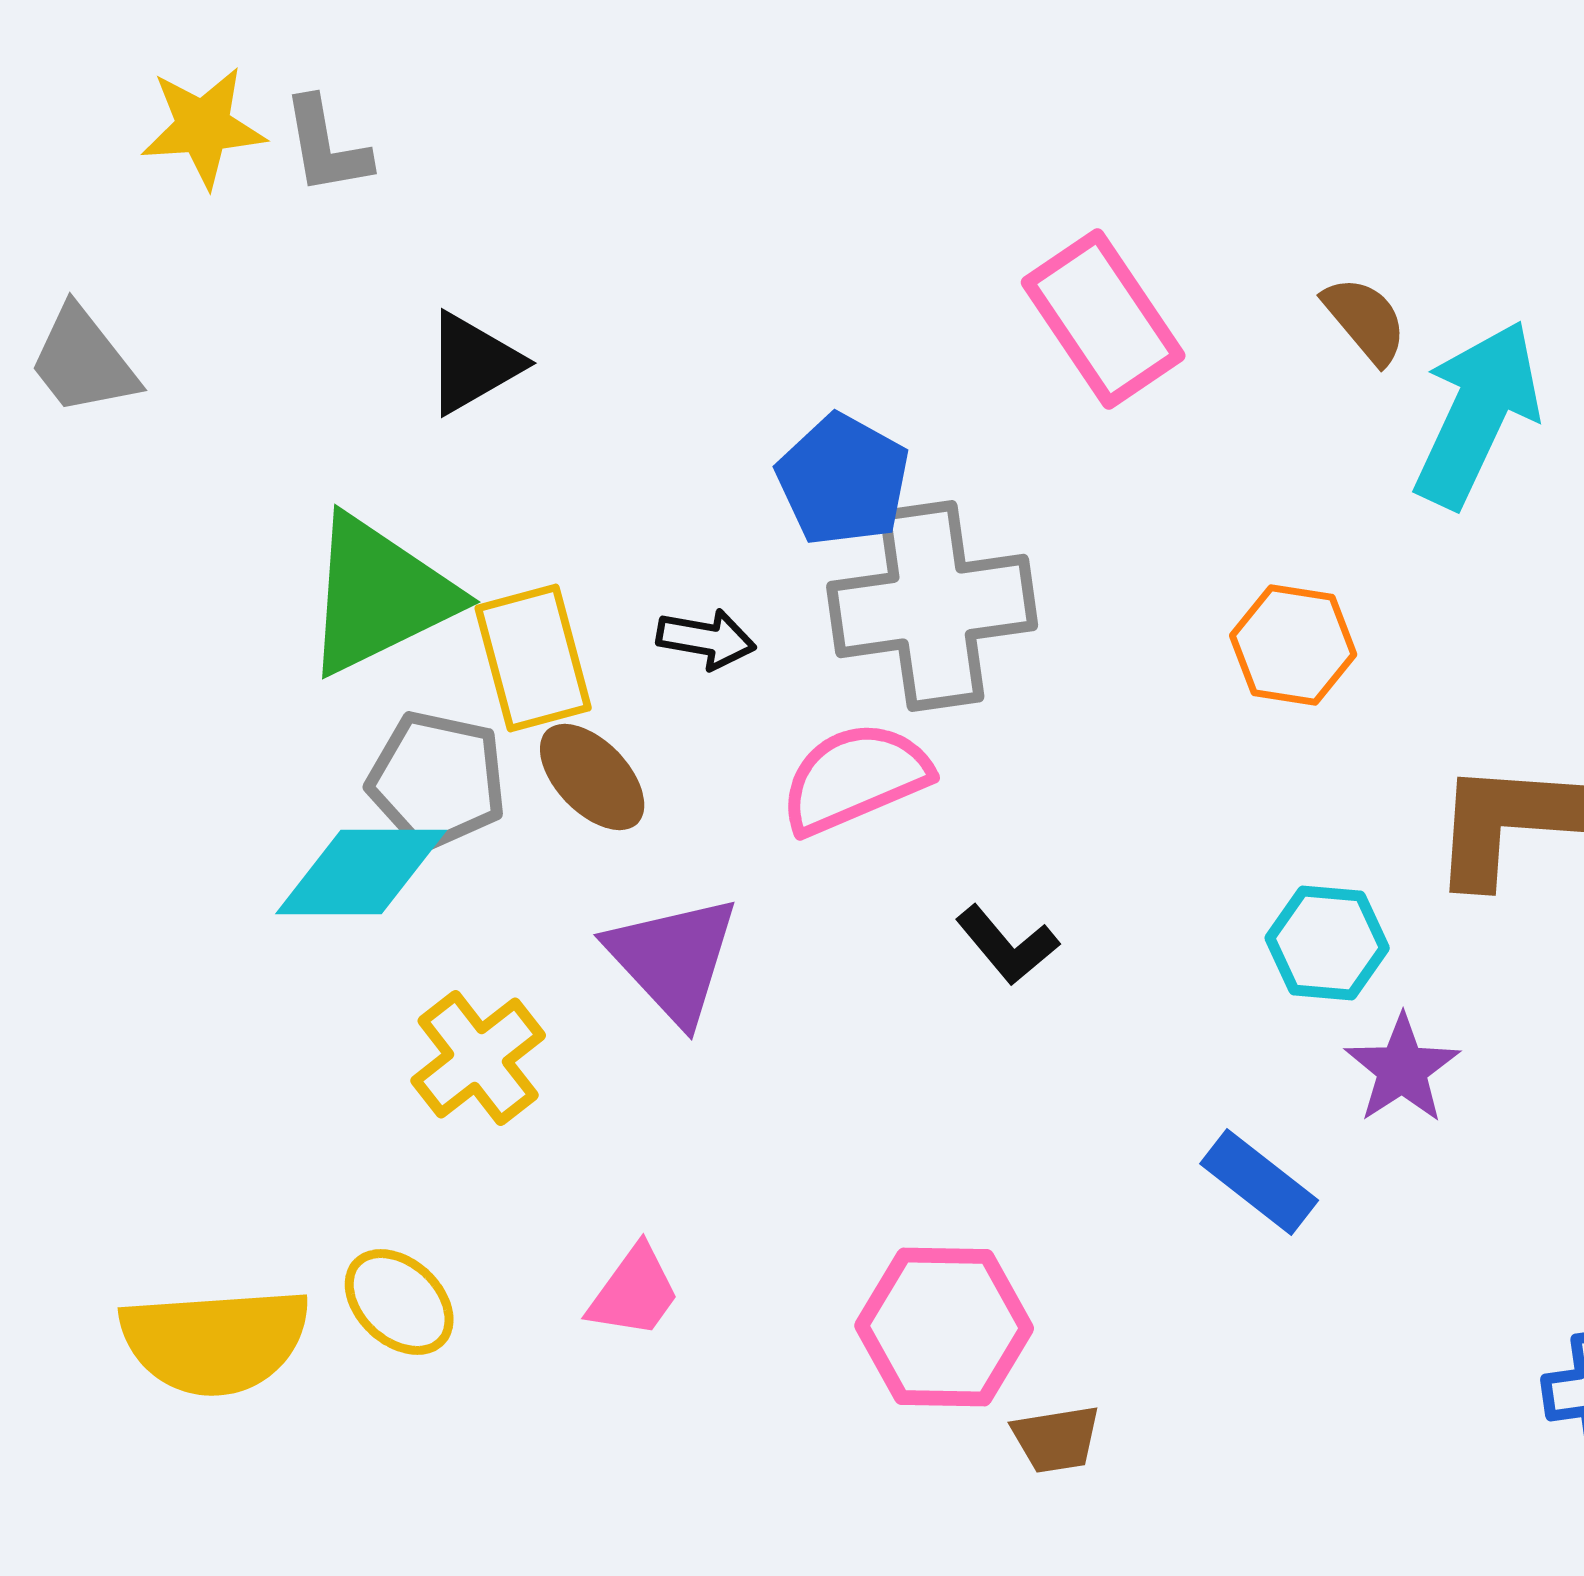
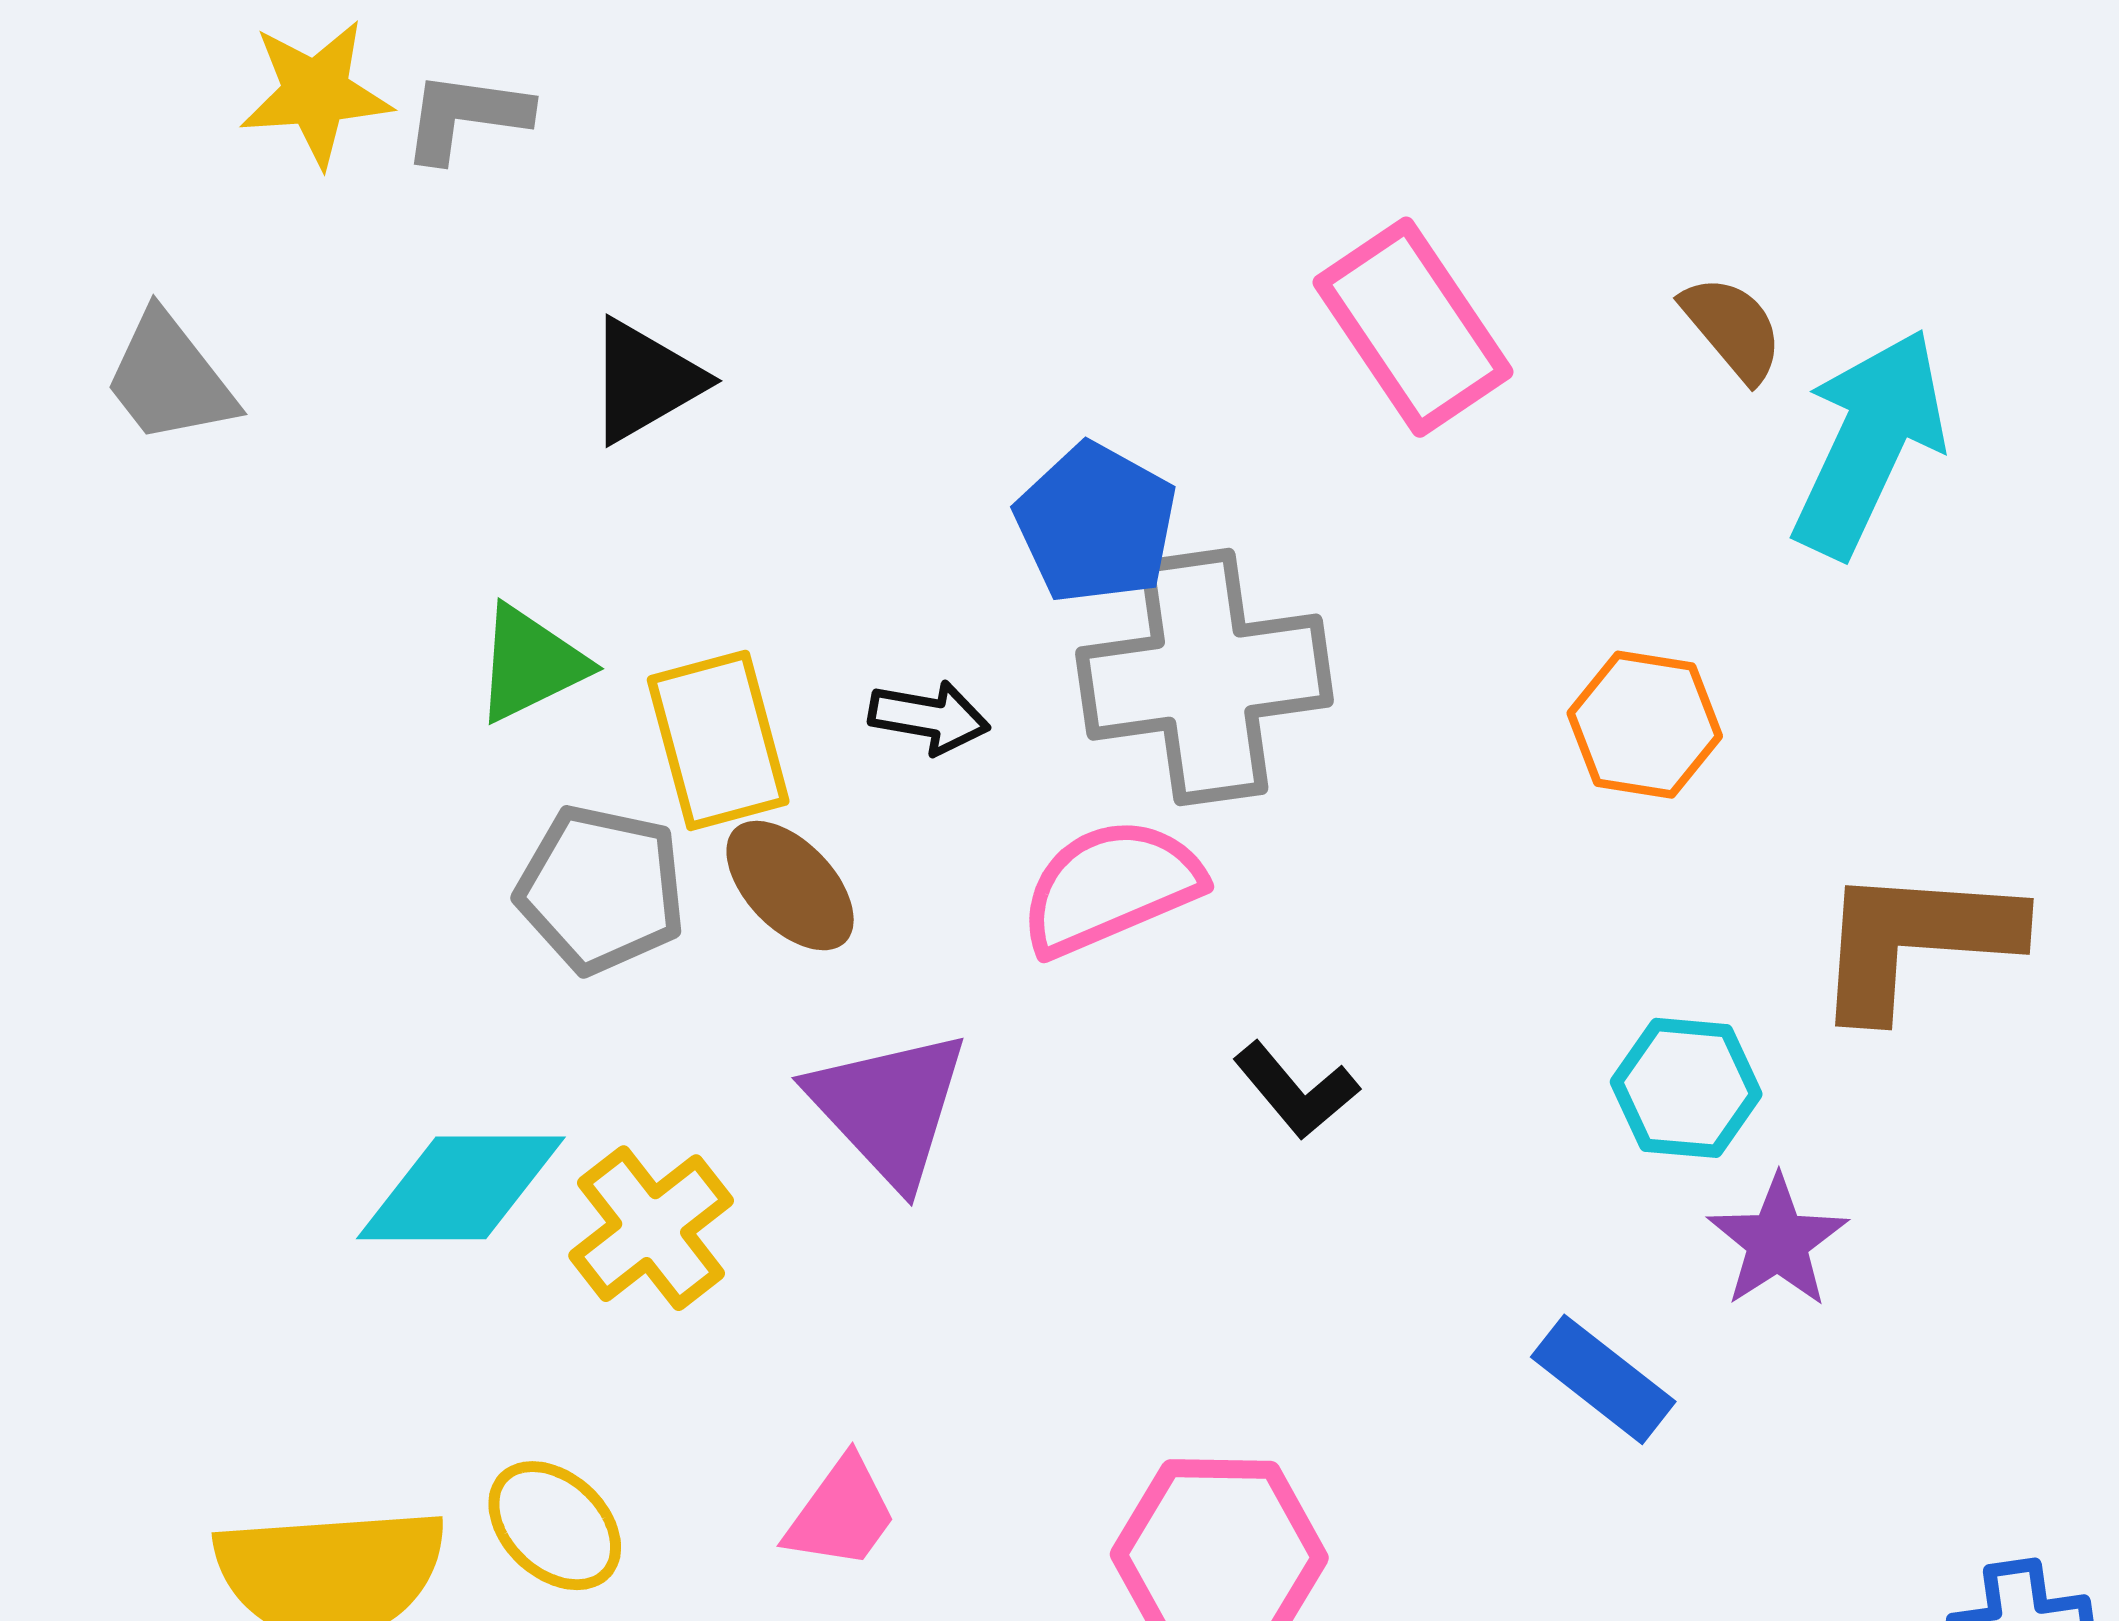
gray L-shape: (326, 146) -> (466, 116), turned 108
green triangle: (379, 595) -> (530, 664), size x0.6
cyan diamond: (361, 872) -> (461, 1188), moved

